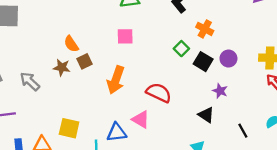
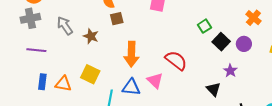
orange cross: (205, 29) -> (253, 18), moved
brown star: (62, 67) -> (91, 36), moved
orange arrow: (116, 80) -> (131, 54), moved, turned -30

